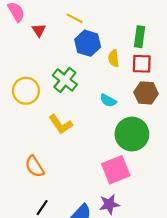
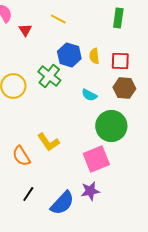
green rectangle: (140, 37) -> (118, 18), moved
blue hexagon: (88, 43) -> (69, 55), moved
yellow L-shape: (61, 124) -> (48, 142), moved

